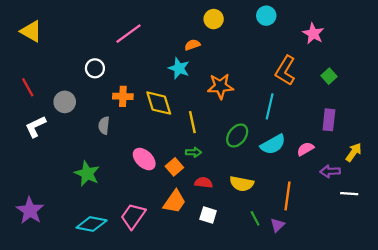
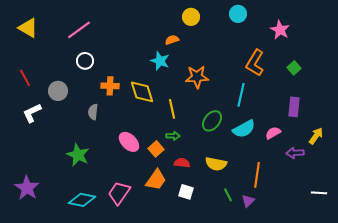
pink line: (129, 34) -> (79, 30), moved
white line: (349, 194) -> (319, 193), moved

